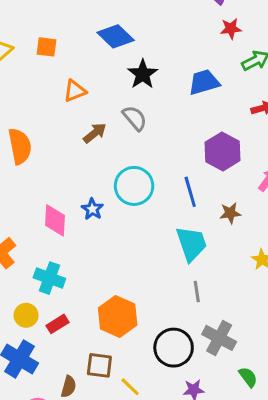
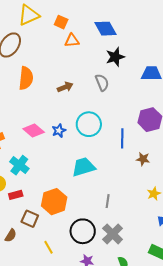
orange triangle: (75, 91) -> (72, 41), moved
brown arrow: (95, 133) -> (65, 87), moved
pink diamond: (55, 220) -> (34, 131), turned -70
cyan trapezoid: (191, 244) -> (84, 167), moved, turned -105
brown square: (99, 365) -> (30, 219), moved

